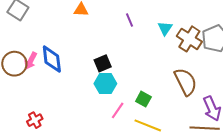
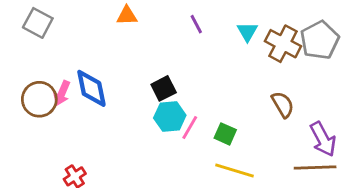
brown semicircle: (186, 82) -> (283, 105), size x0.7
pink line: (118, 110) -> (190, 128), moved

